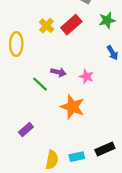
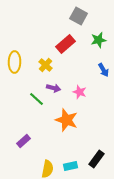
yellow cross: (47, 26) -> (46, 65), moved
black rectangle: (105, 149) -> (97, 159), turned -30

